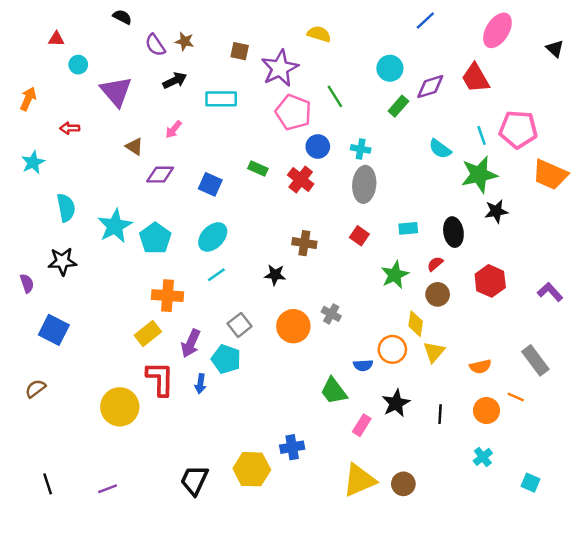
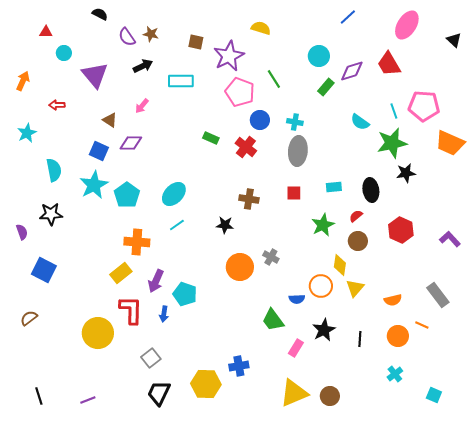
blue square: (210, 184) -> (99, 151), moved
red square: (359, 236) -> (294, 193), turned -35
gray square: (240, 325) -> (151, 358), moved

